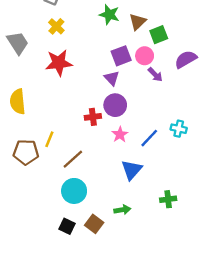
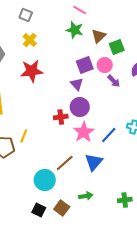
pink star: (120, 135) -> (84, 132), size x1.5
brown line: (73, 159) -> (65, 163), moved
green cross: (168, 199) -> (125, 200), moved

